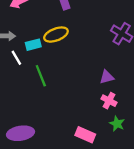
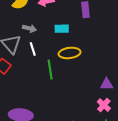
yellow ellipse: (56, 35) -> (70, 53), moved
cyan rectangle: (33, 45) -> (62, 29), moved

